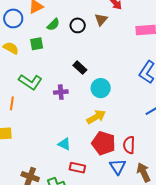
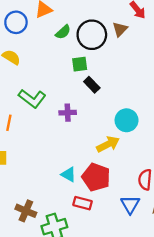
black circle: (78, 25) -> (92, 35), size x1.6
green square: (37, 44) -> (80, 64), moved
cyan circle: (101, 88) -> (127, 120), moved
red pentagon: (104, 143) -> (96, 177), moved

